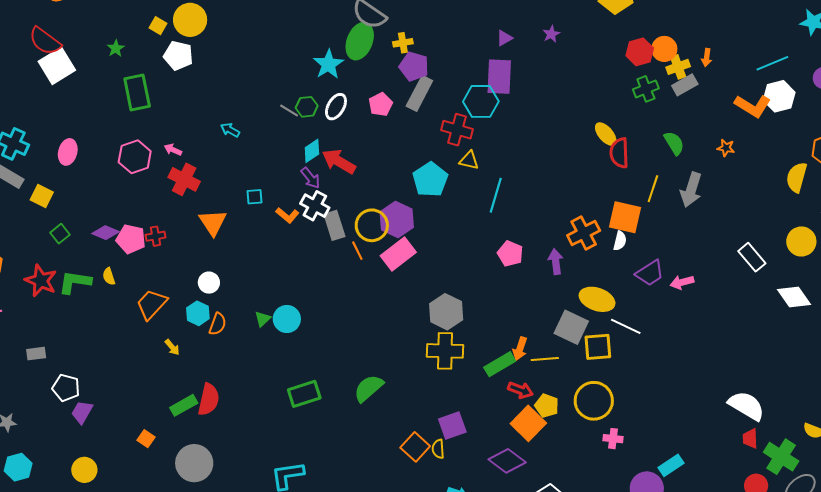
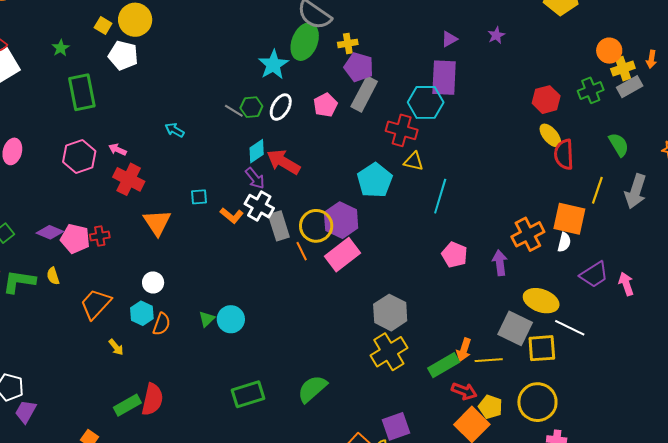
red hexagon: (640, 52) -> (546, 100), moved
pink arrow: (682, 282) -> (626, 284), turned 85
yellow cross: (445, 351) -> (389, 352), turned -33

